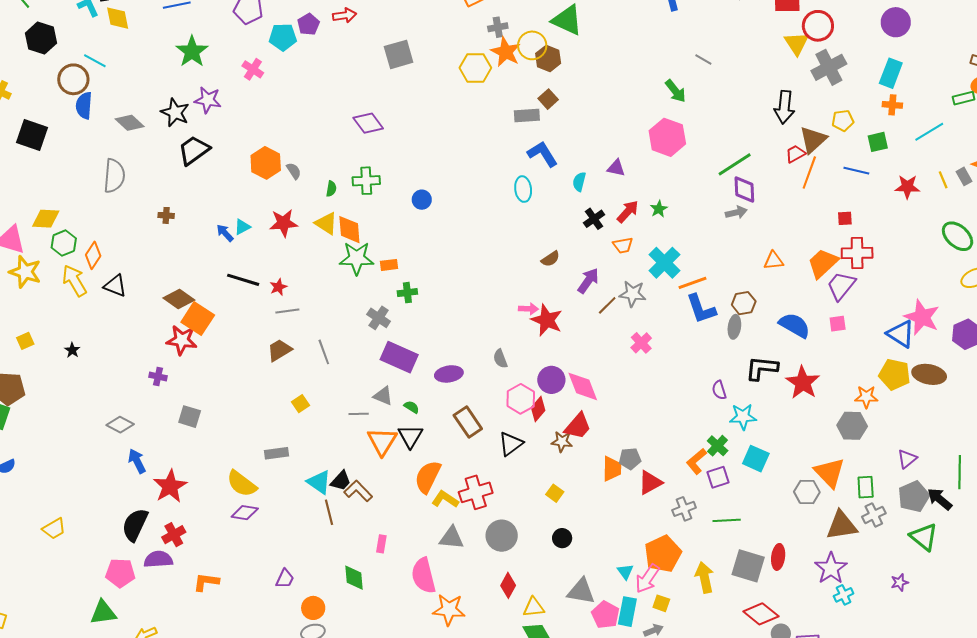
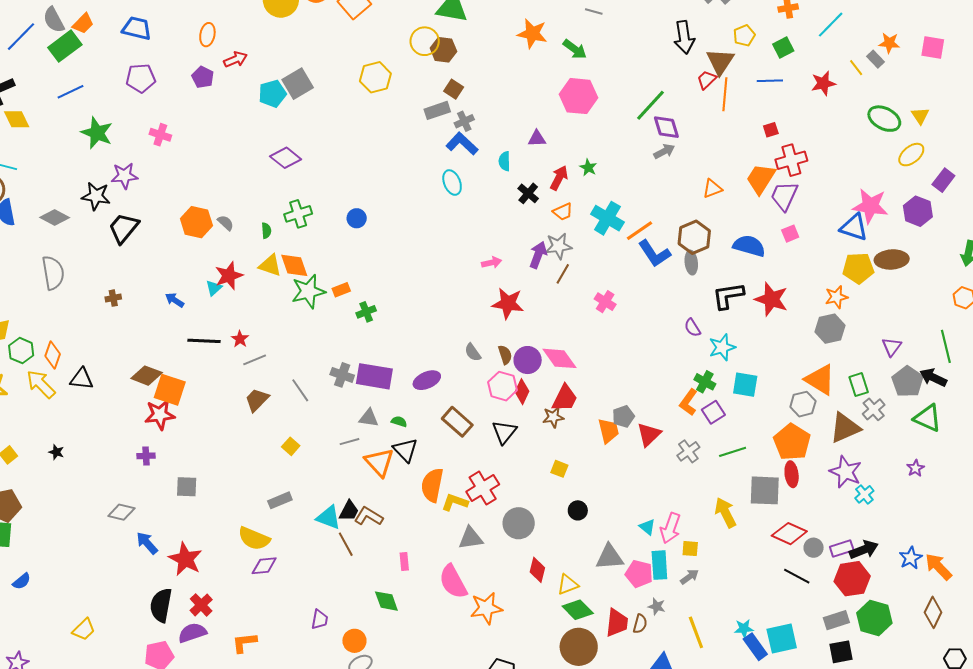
gray cross: (498, 27) -> (464, 121), moved
cyan pentagon: (283, 37) -> (272, 94), moved
orange star: (506, 52) -> (532, 34), moved
cyan triangle: (242, 227) -> (214, 288), moved
brown semicircle: (550, 259) -> (505, 355), moved, turned -60
gray star: (633, 294) -> (559, 246), moved
brown hexagon: (744, 303) -> (694, 237), size x1.4
pink arrow: (528, 309) -> (492, 263), moved
gray cross: (379, 318) -> (342, 375), moved
orange pentagon: (663, 554) -> (792, 442), moved

